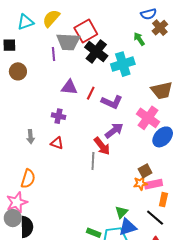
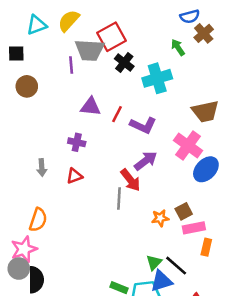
black cross: (96, 52) -> (124, 62), size x0.7
red triangle: (57, 143) -> (74, 176), turned -40
orange star: (140, 183) -> (160, 218), moved
black line: (155, 218) -> (176, 266), moved

